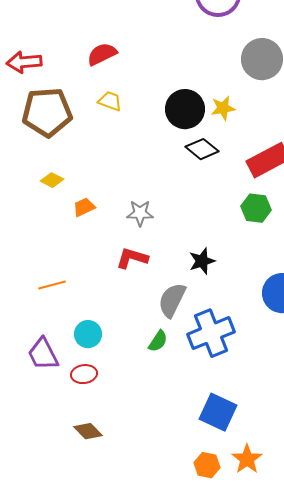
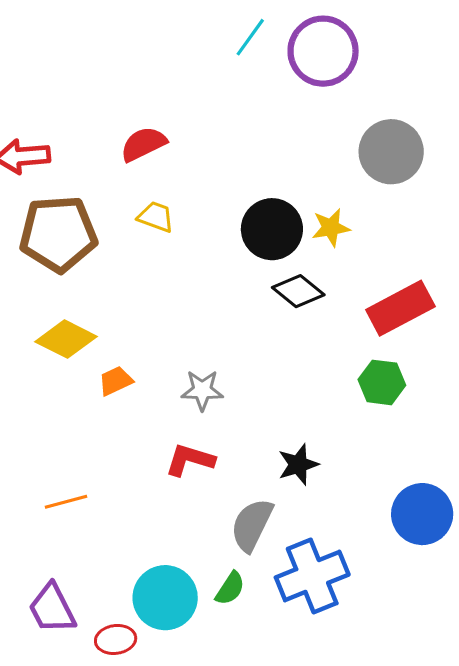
yellow diamond: (52, 180) -> (66, 339), size x1.6
cyan circle: (88, 334) -> (165, 598), moved, size x1.5

